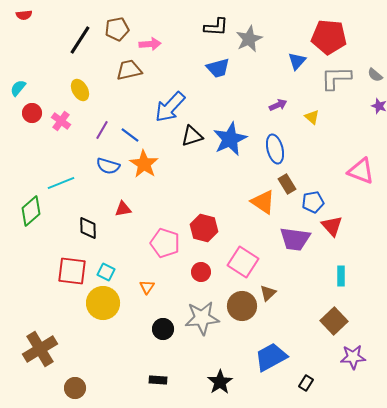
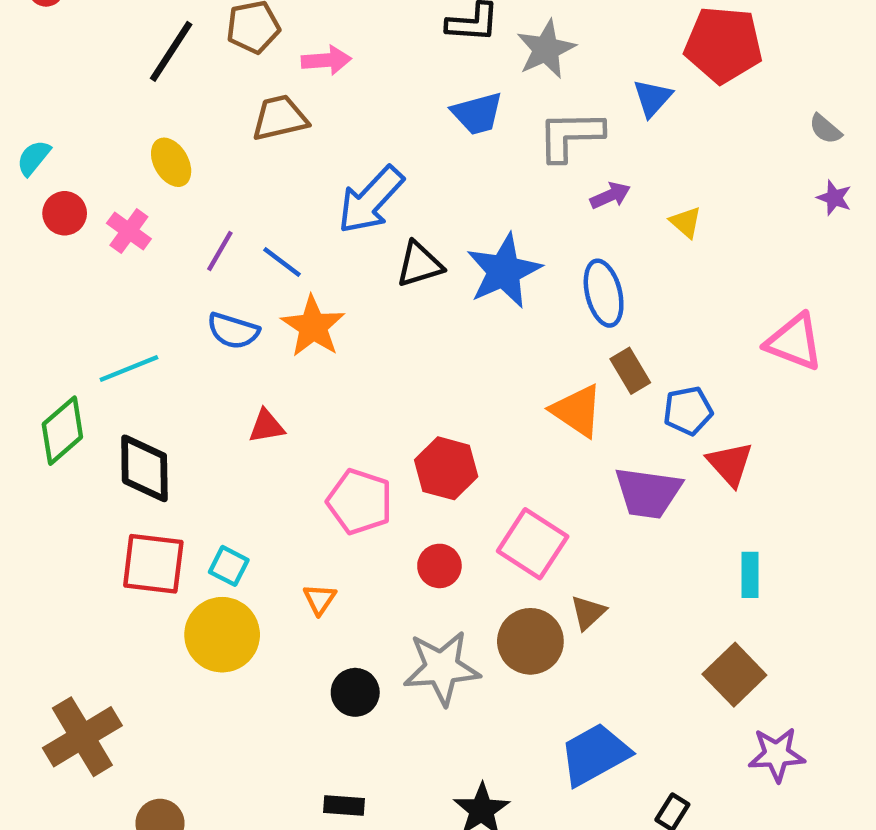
gray L-shape: (336, 78) -> (570, 136), moved
black diamond: (88, 228) -> (144, 468), moved, size x1.4

